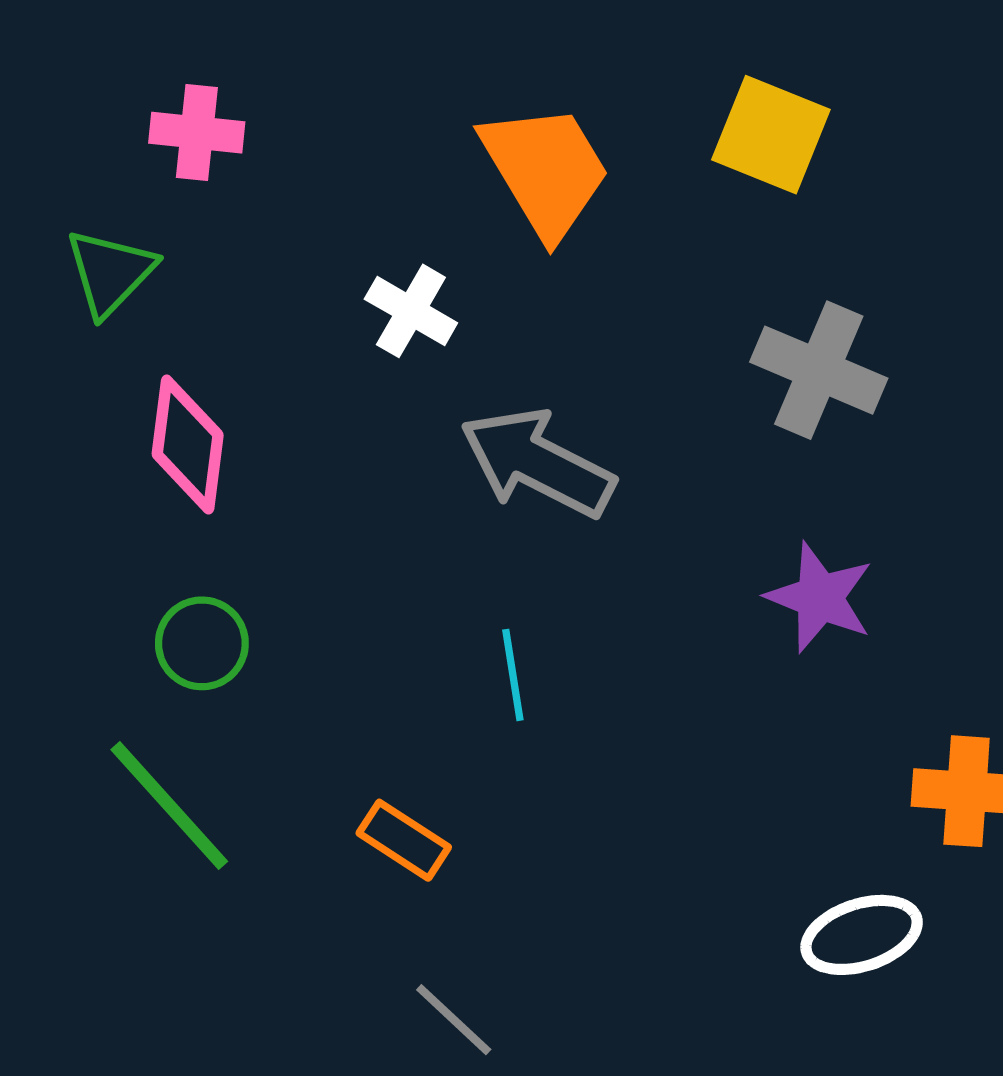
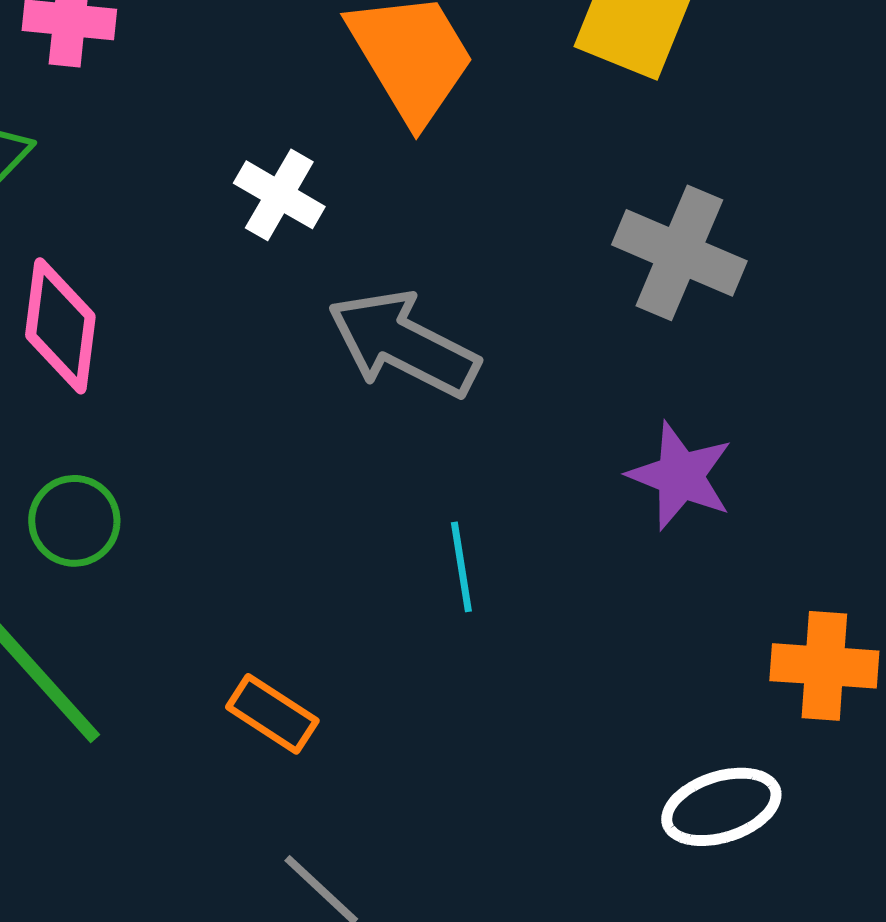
cyan line: (513, 675) -> (461, 567), moved

